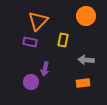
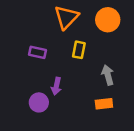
orange triangle: (38, 21) -> (66, 17), moved
gray arrow: (86, 60) -> (108, 75), turned 70

